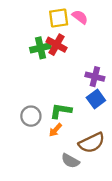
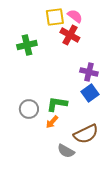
red cross: (57, 45) -> (70, 35), moved
green cross: (41, 48) -> (27, 45), moved

